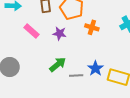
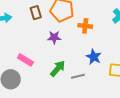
pink rectangle: (32, 31) -> (25, 60), moved
blue star: (95, 68) -> (94, 57), moved

